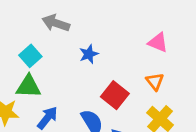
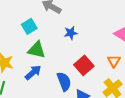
green triangle: (28, 86) -> (37, 50), moved

